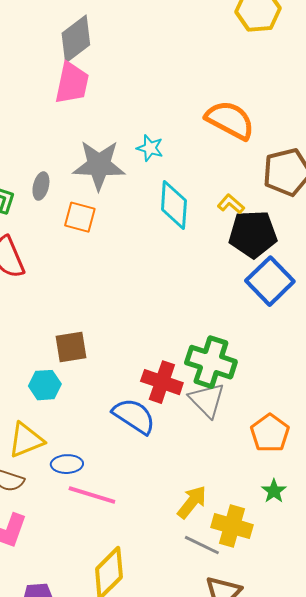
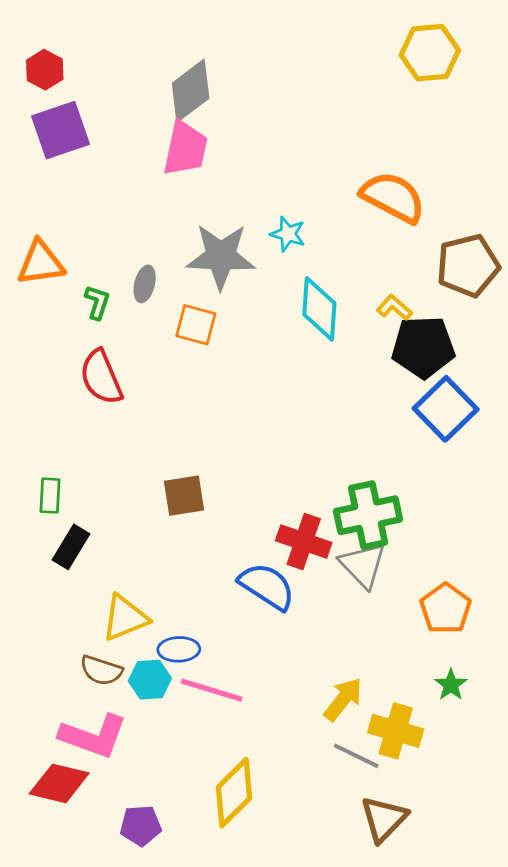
green cross: (211, 362) -> (368, 515), turned -30
cyan hexagon: (45, 385) -> (150, 680), moved

